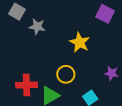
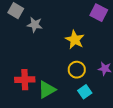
yellow circle: (66, 74) -> (77, 70), moved

